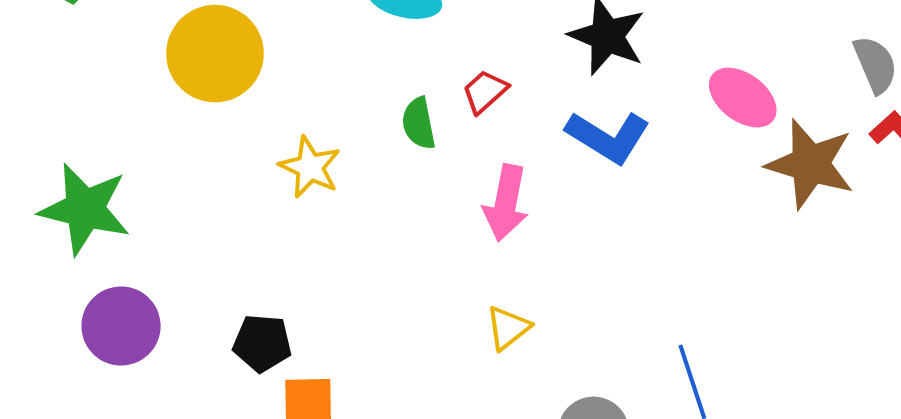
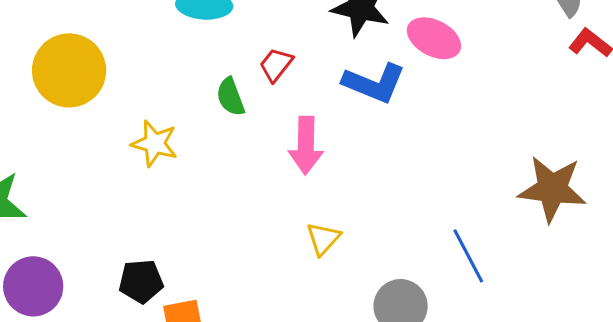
pink ellipse: (743, 98) -> (434, 38), moved
brown star: (810, 164) -> (552, 189), moved

